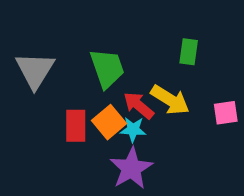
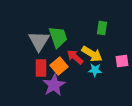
gray triangle: (35, 70) -> (39, 41), moved
cyan star: (133, 129) -> (95, 70), moved
purple star: (131, 168) -> (54, 85), moved

